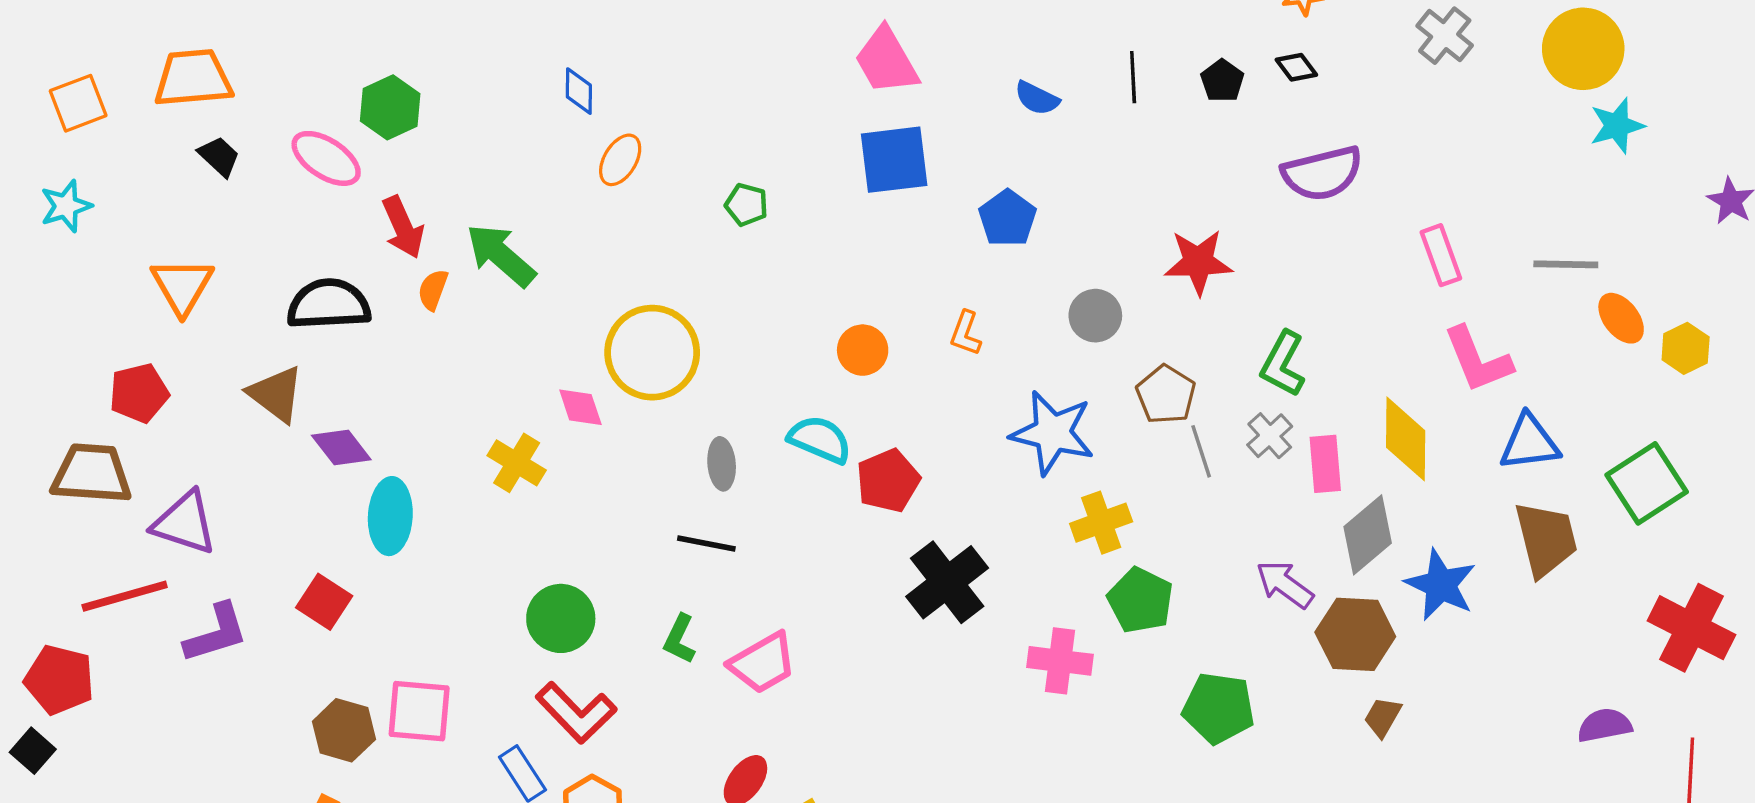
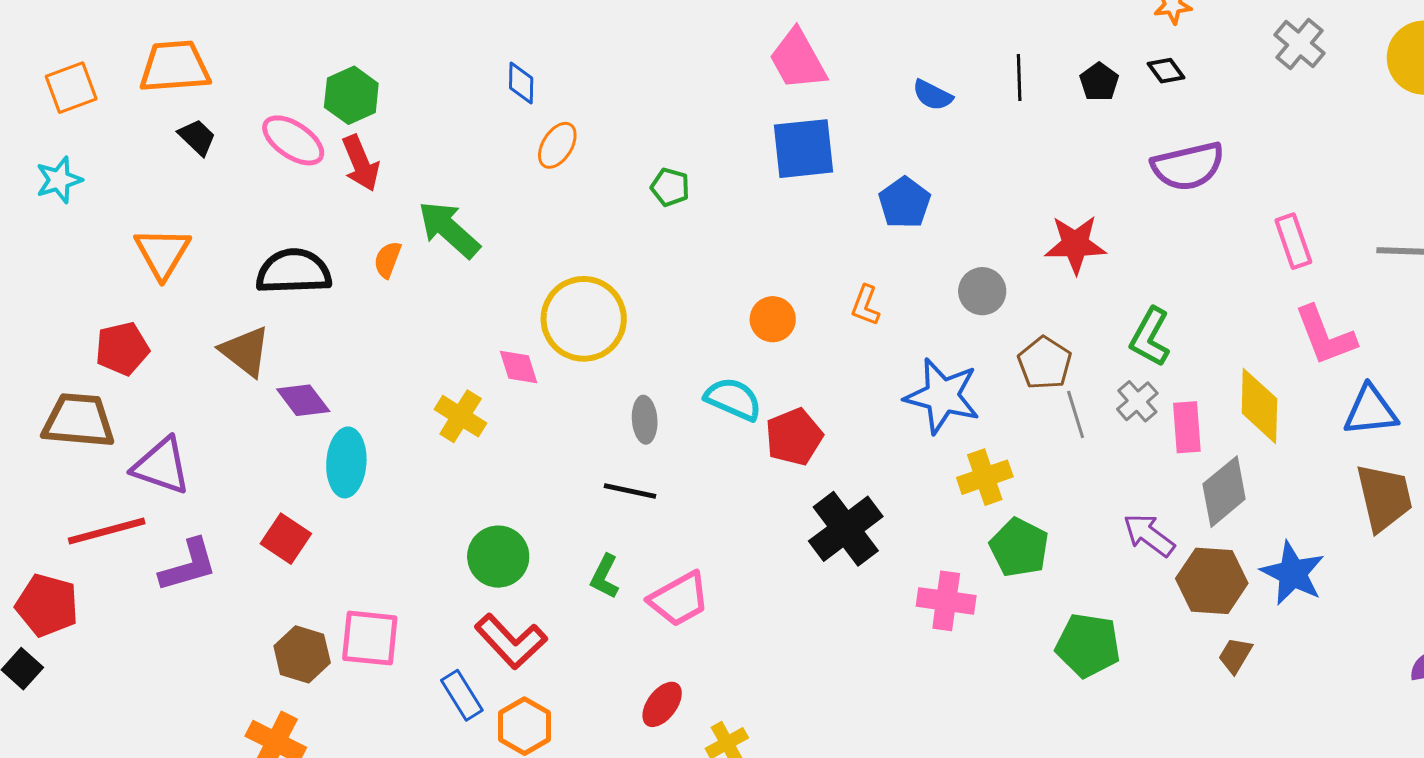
red arrow: (403, 227) -> (361, 163), moved
blue star: (1441, 585) -> (1293, 573), moved

